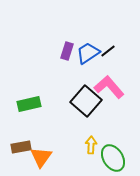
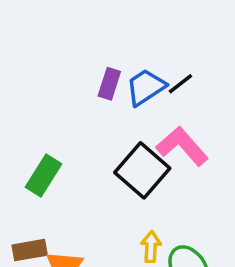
green rectangle: (29, 104) -> (44, 176), turned -45

